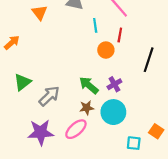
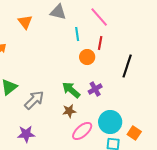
cyan circle: (113, 112) -> (110, 122), moved
pink ellipse: (76, 129) -> (82, 131), moved
purple star: (41, 132) -> (26, 134), size x0.7

